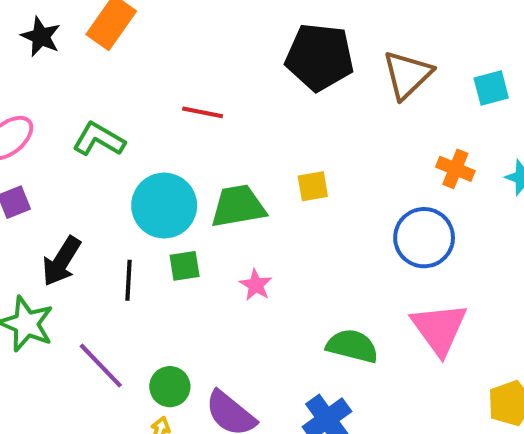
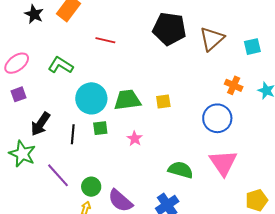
red line: (203, 112) -> (105, 40), moved
yellow square: (313, 186) -> (163, 101), moved

